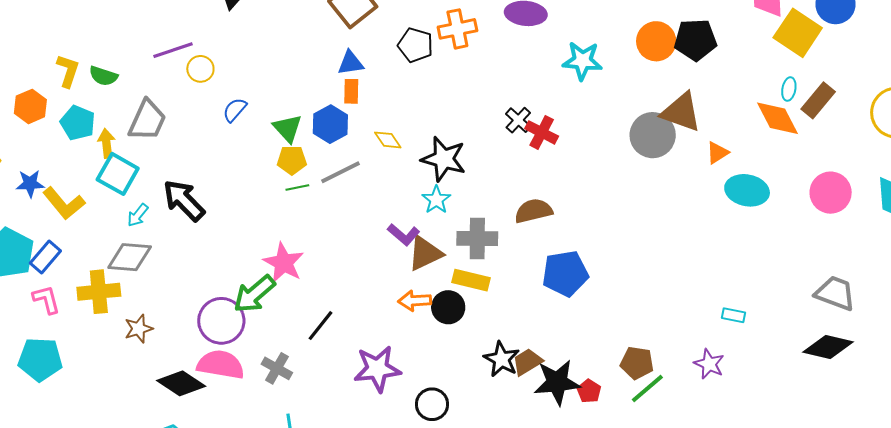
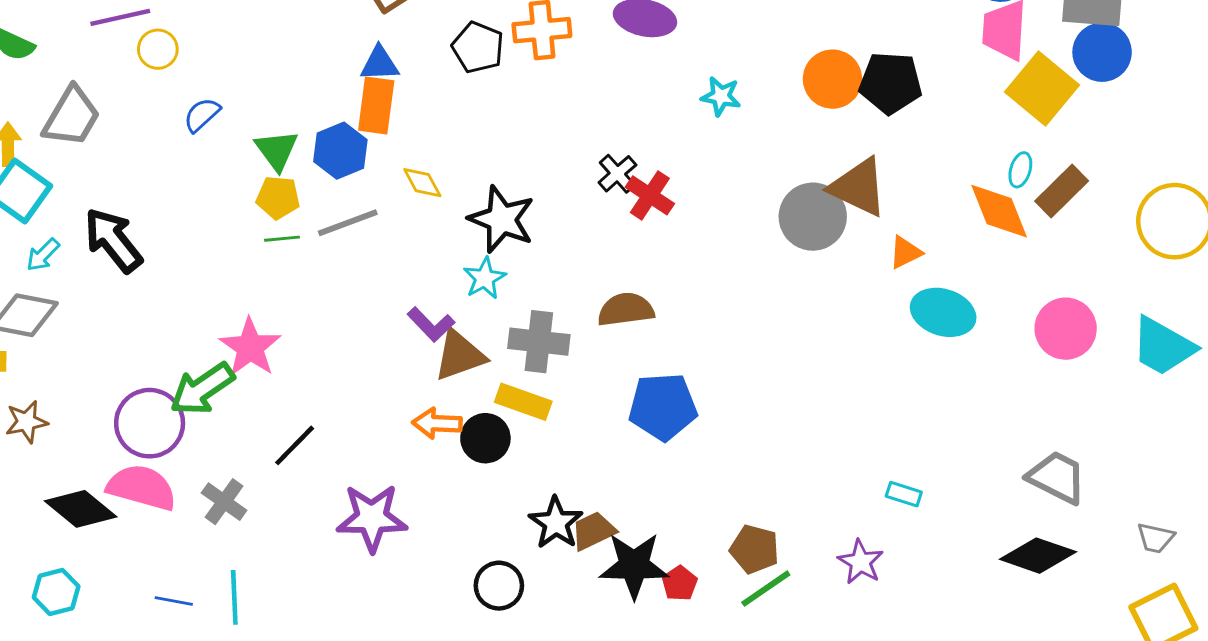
cyan star: (582, 61) -> (721, 96), size x0.7
orange rectangle: (351, 91) -> (376, 105), size x1.5
black circle: (432, 404) -> (499, 586), moved

